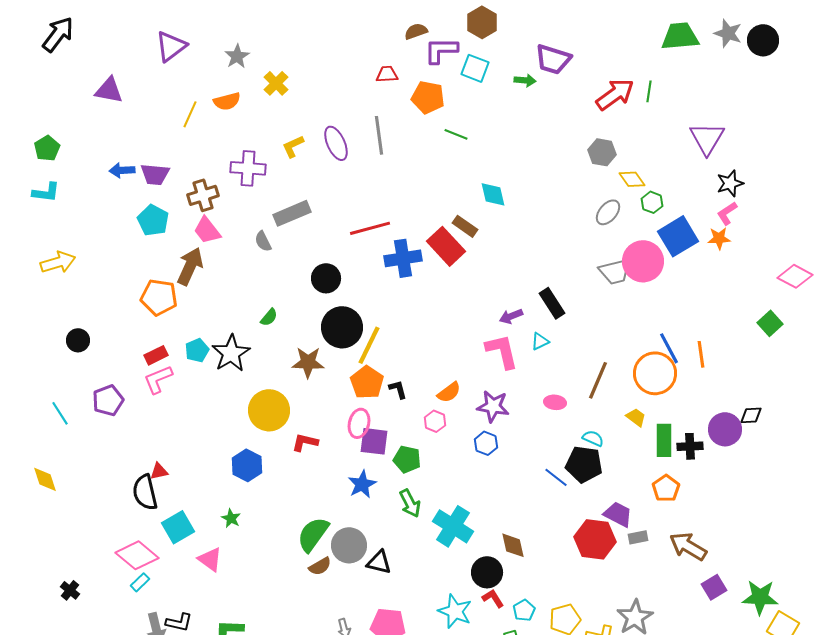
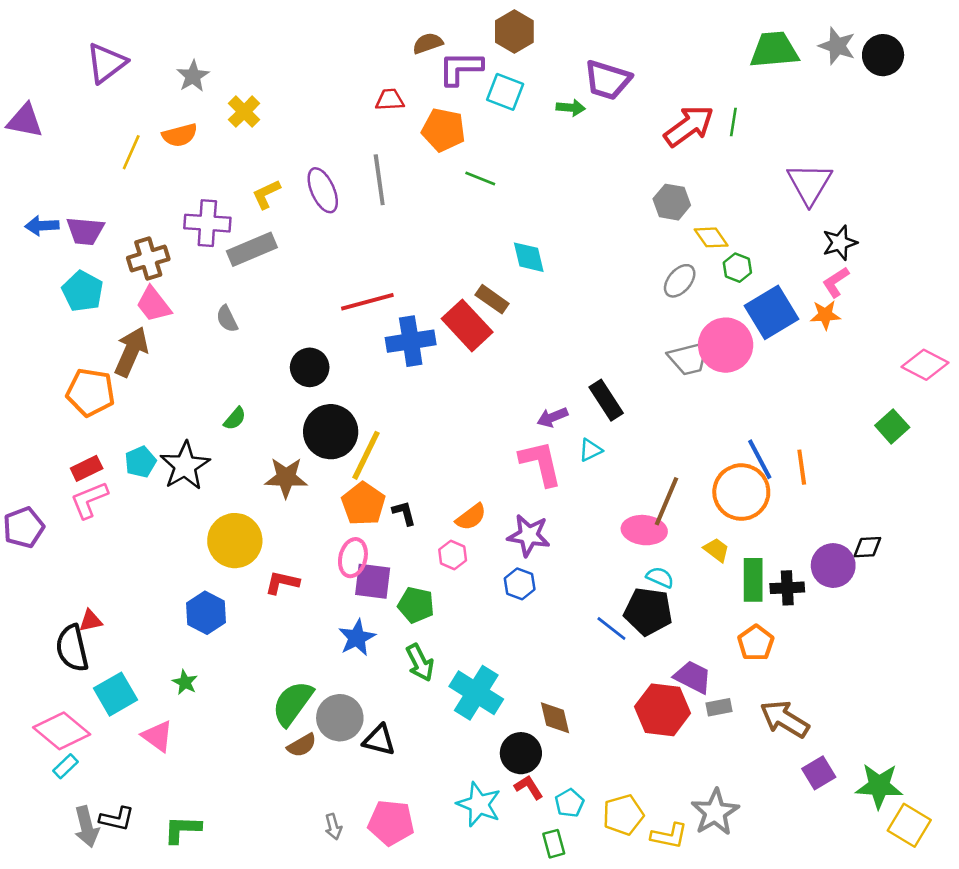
gray rectangle: (292, 213) -> (252, 249), moved
pink ellipse: (555, 402) -> (644, 530), moved, size x1.5

